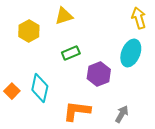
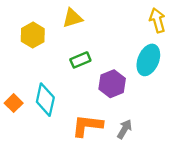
gray arrow: (122, 114) -> (125, 129), moved

